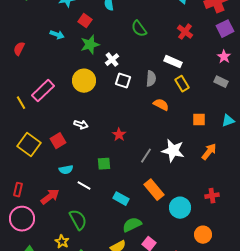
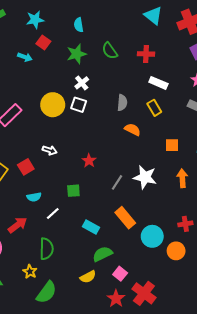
red square: (85, 21) -> (43, 42), moved
red cross: (185, 32) -> (146, 54), moved, turned -35
green star: (90, 45) -> (77, 54), moved
white rectangle: (173, 62) -> (158, 83), moved
white square: (123, 81) -> (79, 105), moved
orange arrow: (209, 152) -> (182, 178), turned -42
white line: (84, 186) -> (53, 214), turned -72
green semicircle: (78, 220) -> (46, 249), turned 30
orange circle: (203, 235) -> (176, 251), moved

